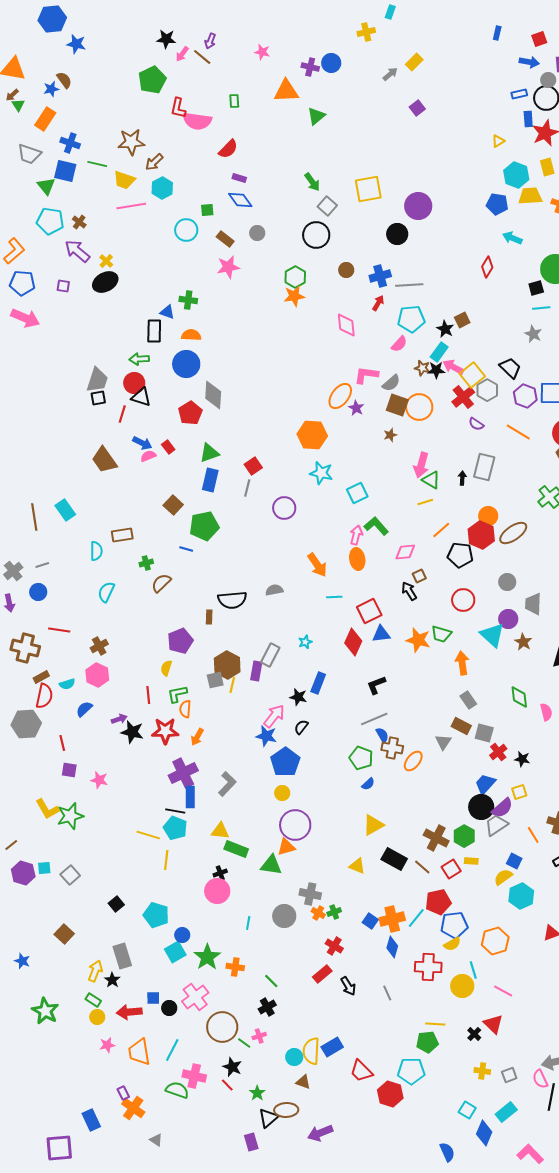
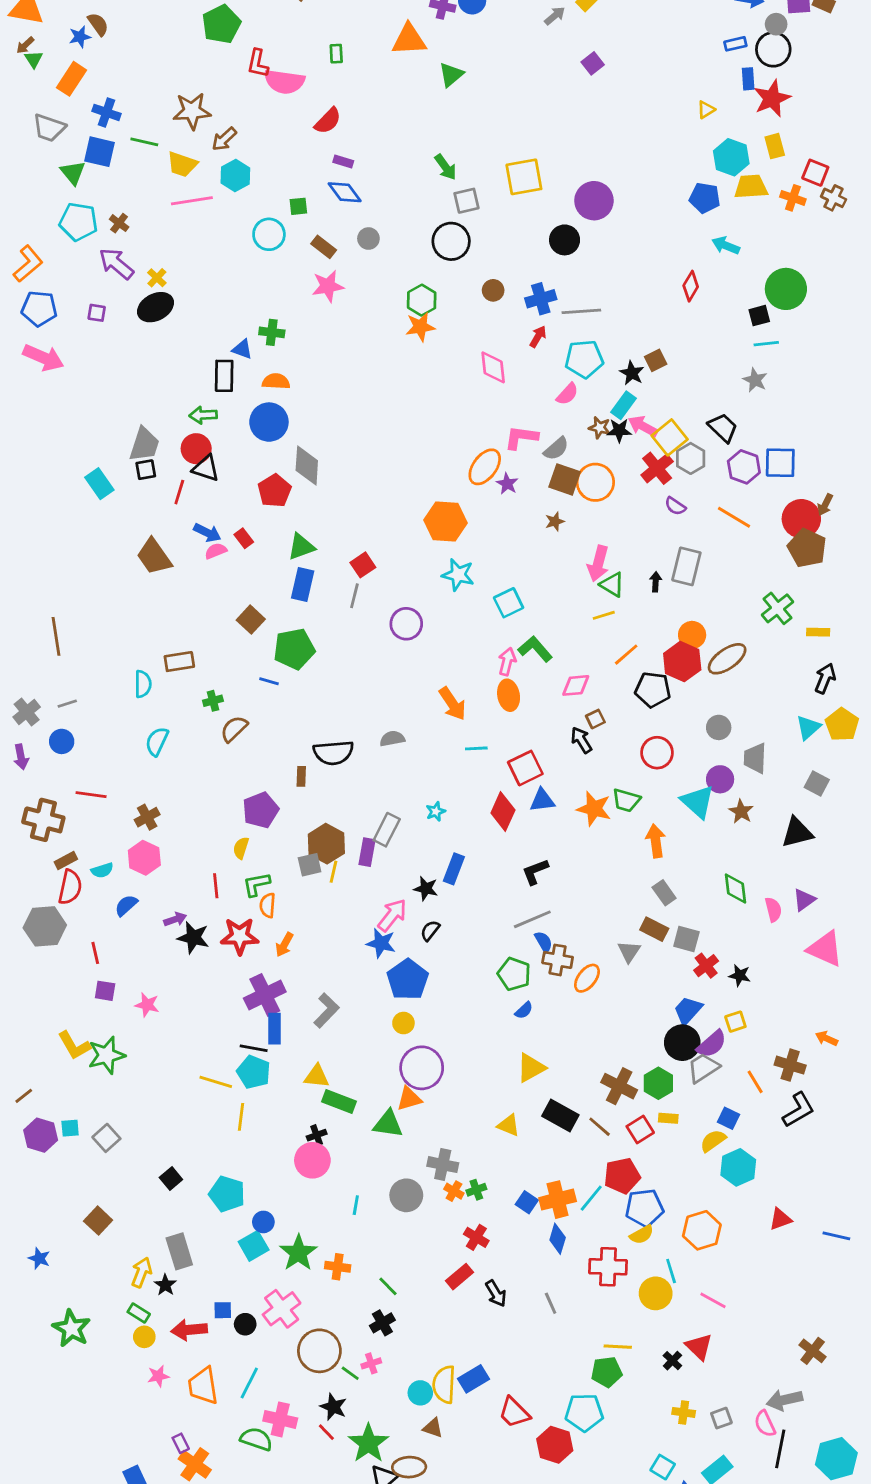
gray square: (327, 206) -> (467, 201), turned 36
cyan rectangle: (65, 510) -> (99, 484), moved
green star: (257, 1093) -> (368, 1443), size x1.8

